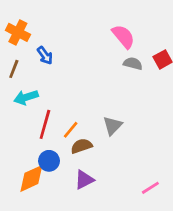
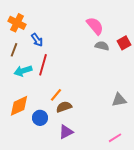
red line: (45, 124) -> (43, 65), moved
gray triangle: (113, 126) -> (119, 100), moved, turned 35
orange diamond: (31, 178) -> (19, 106), moved

